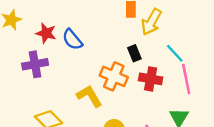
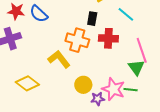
black rectangle: (134, 53) -> (92, 19), turned 40
pink line: (186, 79) -> (142, 50), moved

